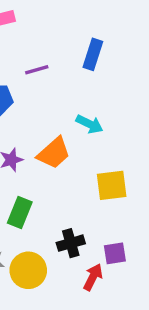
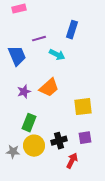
cyan arrow: (89, 124) -> (57, 55), moved
purple square: (115, 253) -> (85, 138), moved
yellow circle: (28, 270) -> (34, 146), moved

